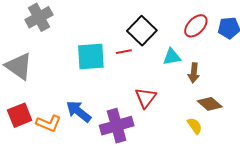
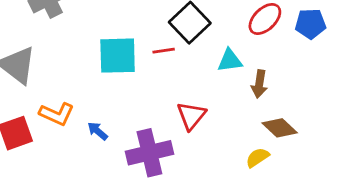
blue arrow: (79, 111) -> (98, 131), size x0.6
orange L-shape: (49, 123) -> (57, 114), moved
yellow semicircle: (195, 126) -> (257, 157), turned -90

